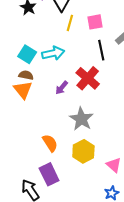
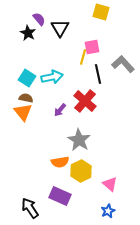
yellow line: (70, 23) -> (83, 57), moved
orange semicircle: (50, 143) -> (60, 162), moved, turned 114
purple rectangle: (49, 174) -> (60, 196), moved, turned -40

